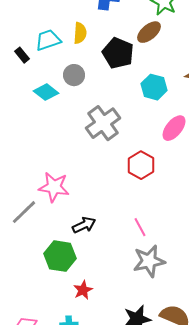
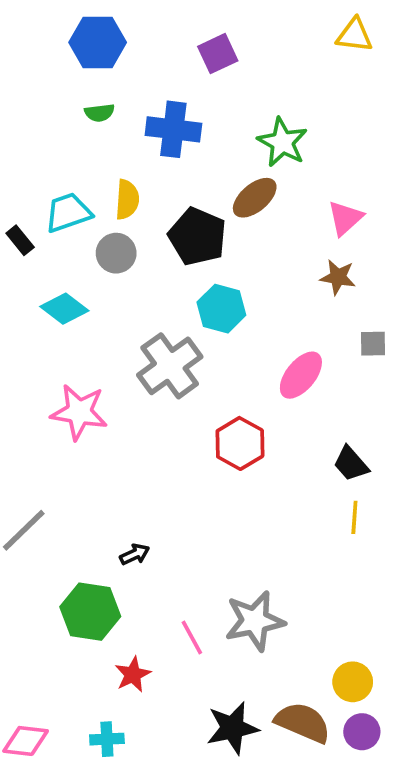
gray circle: (74, 75) -> (116, 253), moved
cyan hexagon: (154, 87) -> (221, 309), moved
pink star: (54, 187) -> (79, 412), moved
black arrow: (84, 225) -> (135, 554), size x0.7
pink line: (140, 227) -> (192, 637), moved

